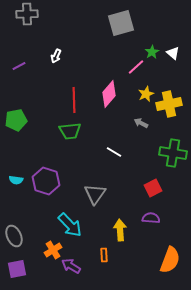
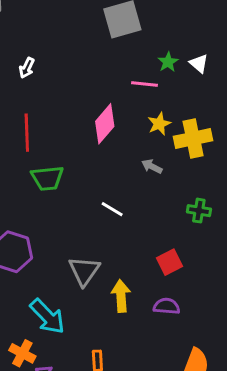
pink line: (136, 67) -> (144, 84), turned 48
red line: (74, 100) -> (27, 133), moved
green cross: (173, 153) -> (199, 211), size x0.6
yellow arrow: (120, 230) -> (121, 296), moved
orange cross: (53, 250) -> (22, 353), turned -30

